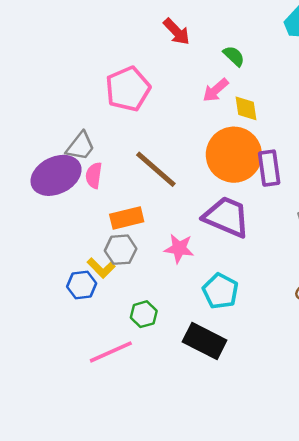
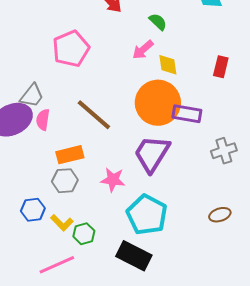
purple rectangle: (269, 168) -> (187, 114), turned -72
purple trapezoid: (227, 217) -> (152, 154), turned -81
yellow L-shape: (101, 268) -> (62, 223), moved
cyan pentagon: (220, 291) -> (147, 215), size x1.4

